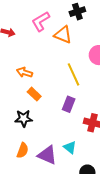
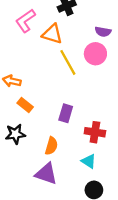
yellow line: (73, 74) -> (68, 62), moved
cyan triangle: (70, 147) -> (89, 161), moved
orange semicircle: (23, 150) -> (51, 146), moved

